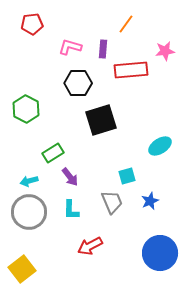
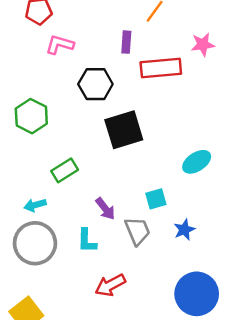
pink L-shape: (70, 47) -> (60, 45), moved
purple arrow: (70, 177) -> (105, 209), moved

